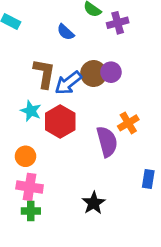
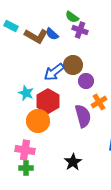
purple cross: (118, 23) -> (80, 30), moved, turned 35
purple circle: (111, 72) -> (86, 81), moved
brown L-shape: (44, 74) -> (36, 36), moved, turned 110
orange circle: (26, 156) -> (38, 121), moved, size x1.5

